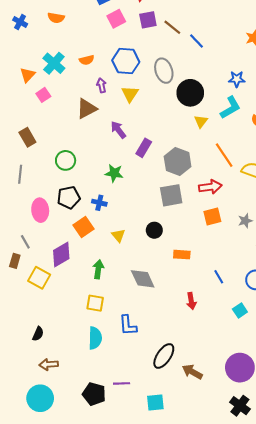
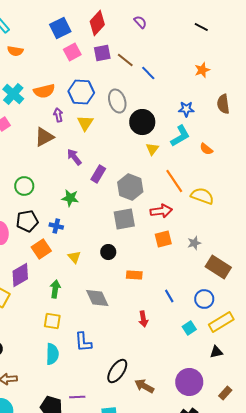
orange semicircle: (87, 60) -> (44, 91), size x1.5

